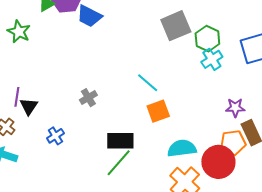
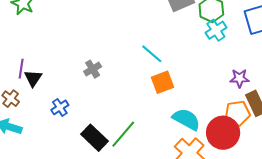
black rectangle: (120, 141) -> (95, 138), moved, turned 44
cyan semicircle: (182, 148) -> (186, 119), turned 36

